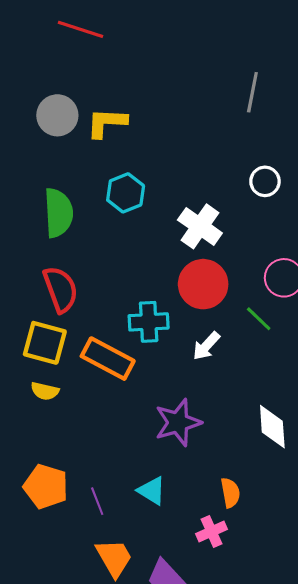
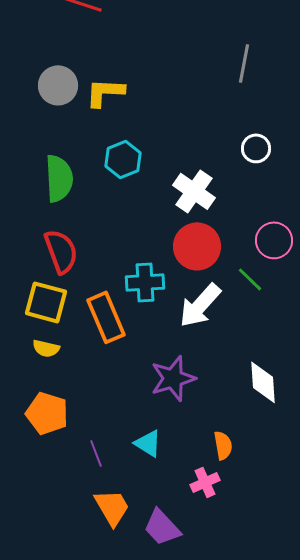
white arrow: (206, 346) -> (200, 305), size x1.6
orange rectangle: (108, 359) -> (106, 317), turned 39
orange pentagon: (46, 486) -> (47, 413), moved

